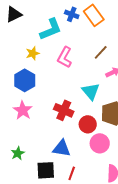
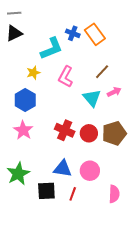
cyan triangle: (91, 91) -> (92, 98), moved
red circle: (88, 124) -> (89, 133), moved
pink circle: (100, 143) -> (90, 171), moved
green star: (18, 153) -> (18, 174), size x1.6

